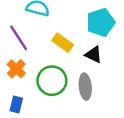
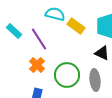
yellow rectangle: (63, 43) -> (76, 26), moved

